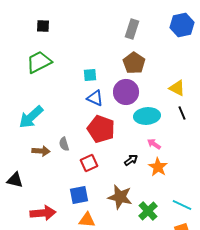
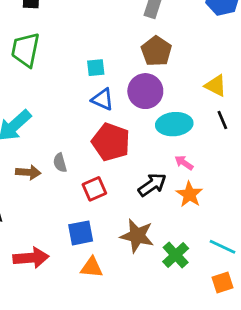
green trapezoid: (39, 62) -> (25, 50), turned -52
black arrow: (131, 160) -> (152, 185), size x1.5

